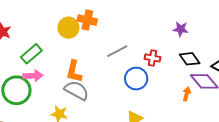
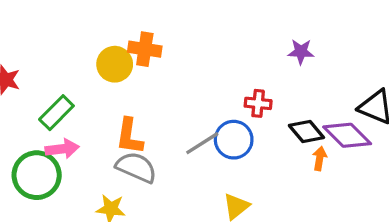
gray line: (117, 51) -> (202, 143), moved
black diamond: (190, 59) -> (306, 131), moved

